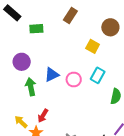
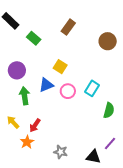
green rectangle: (36, 29) -> (34, 38), turned 40
yellow square: (93, 46) -> (60, 67), moved
yellow arrow: (21, 122) -> (13, 122), moved

